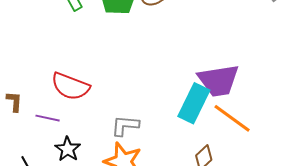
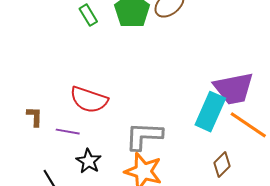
gray L-shape: (125, 126) -> (144, 136), size x1.4

